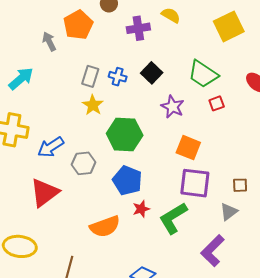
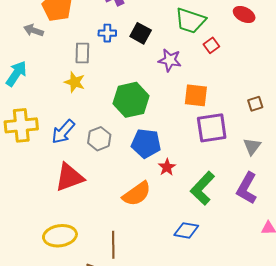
gray arrow: (49, 42) -> (34, 30), turned -30
blue cross: (118, 77) -> (107, 33), moved
yellow star: (93, 105) -> (75, 82), moved
brown square: (240, 185) -> (255, 104), moved
red triangle: (45, 193) -> (69, 177), turned 32
green L-shape: (173, 218) -> (203, 188), moved

